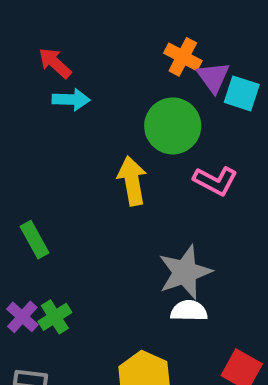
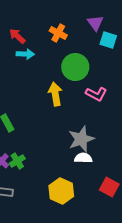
orange cross: (183, 57) -> (58, 33), moved
purple triangle: (213, 77) -> (95, 23), moved
cyan square: (242, 93) -> (108, 40), moved

